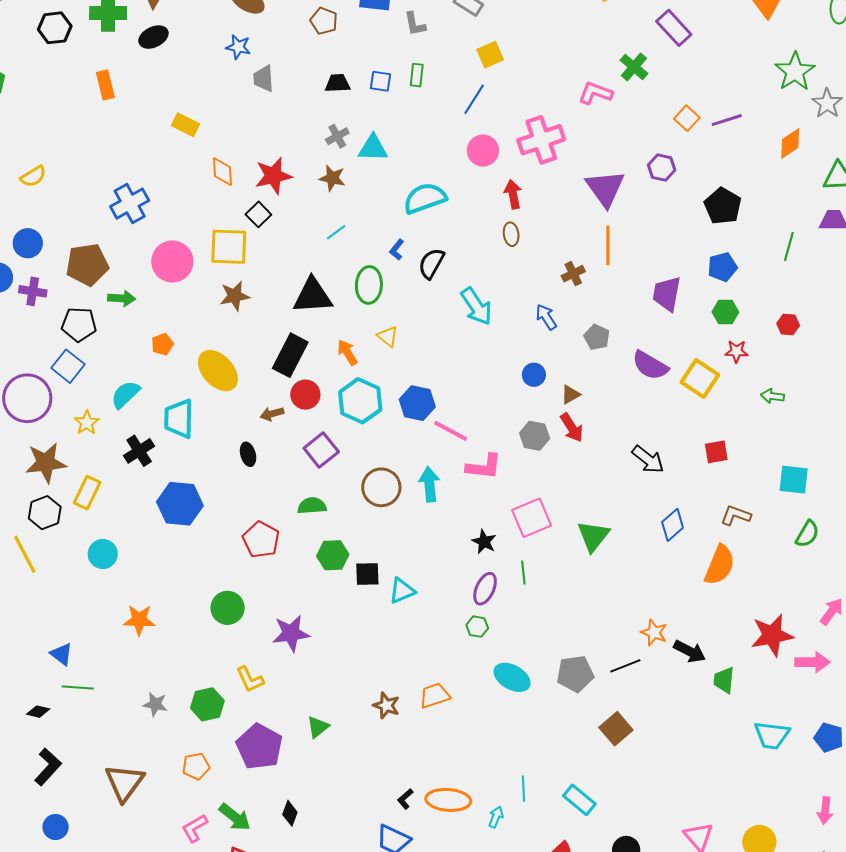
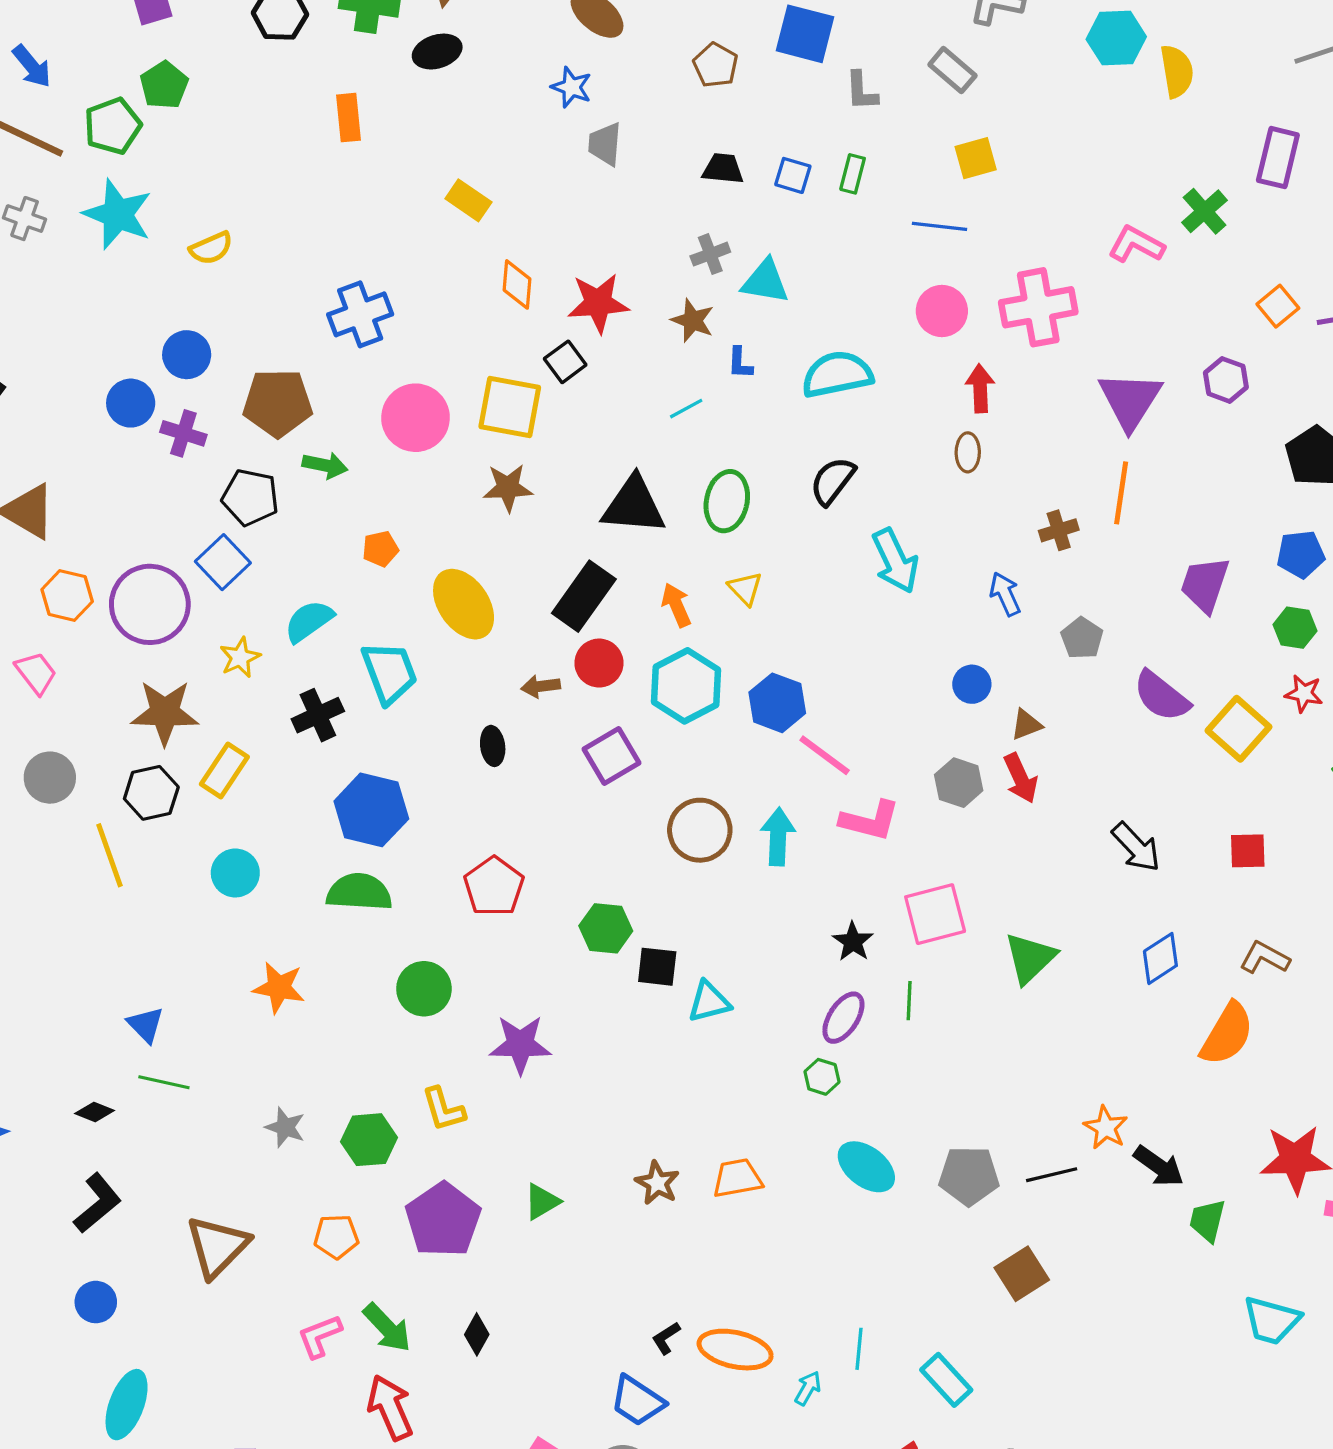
purple rectangle: (674, 28) -> (1278, 158), turned 48
blue line: (474, 99) -> (940, 226), turned 56
blue L-shape: (397, 250) -> (740, 363), moved, turned -45
cyan trapezoid: (179, 419) -> (389, 673), turned 150
green semicircle: (312, 506) -> (359, 892), moved, size x1.4

